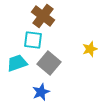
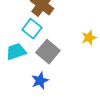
cyan square: (33, 40) -> (32, 29), turned 30

